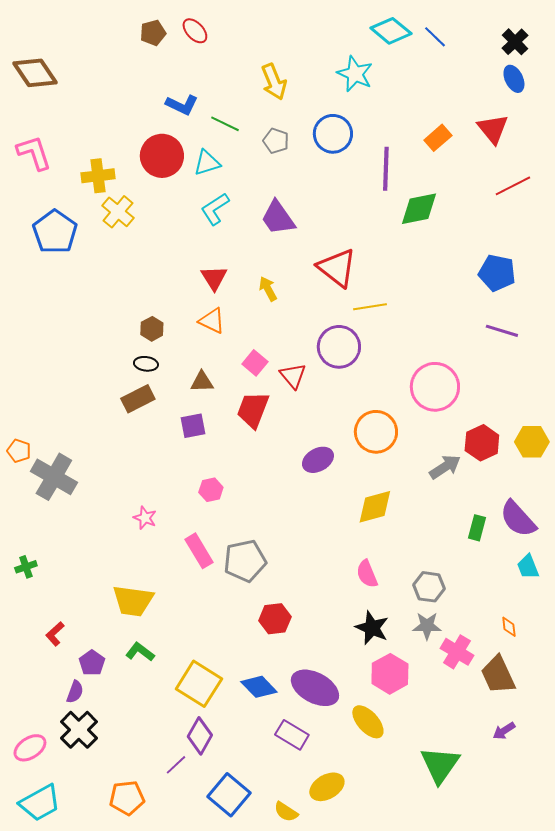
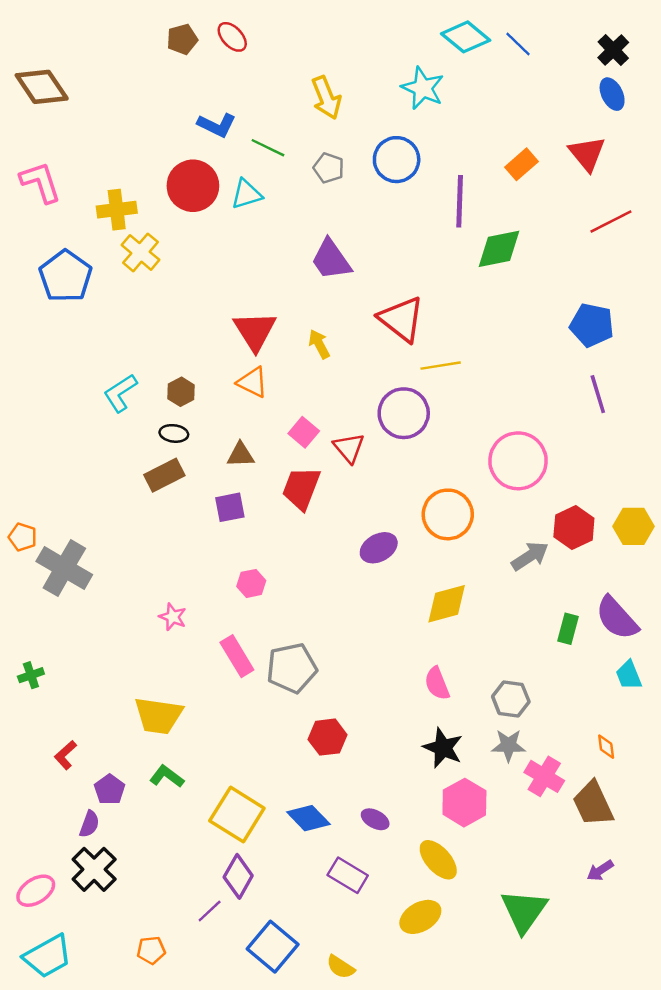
cyan L-shape: (215, 209) -> (120, 393), moved
red triangle: (214, 278) -> (255, 331), size x1.4
purple line: (502, 331) -> (598, 394), turned 56
purple ellipse: (315, 688) -> (375, 819), size x0.5
yellow ellipse: (327, 787) -> (420, 917), moved
orange pentagon: (127, 798) -> (151, 950), size x0.7

